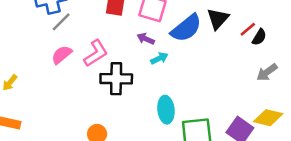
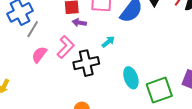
purple arrow: (146, 39) -> (79, 23), moved
cyan arrow: (159, 58) -> (108, 42), moved

